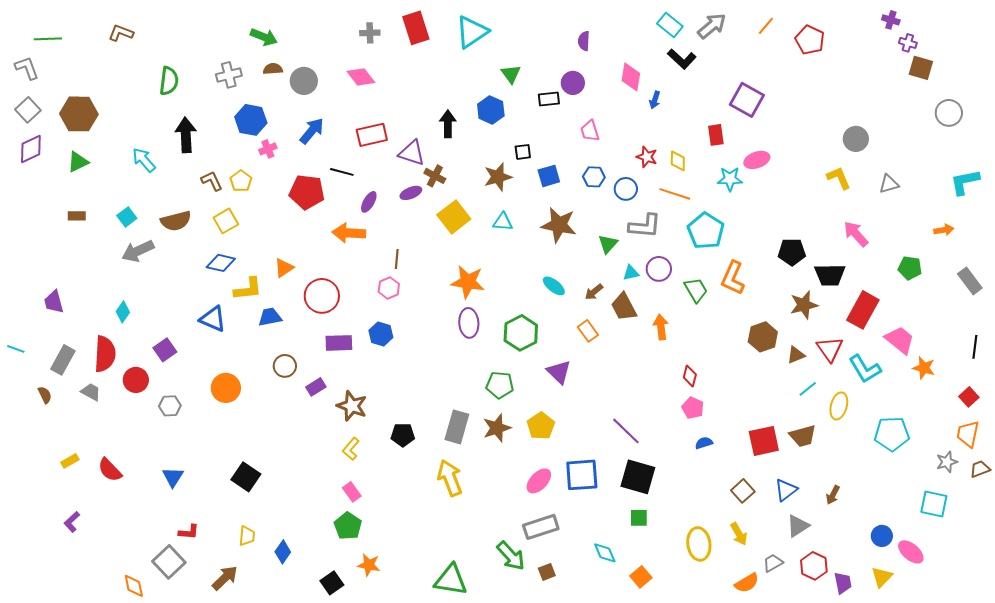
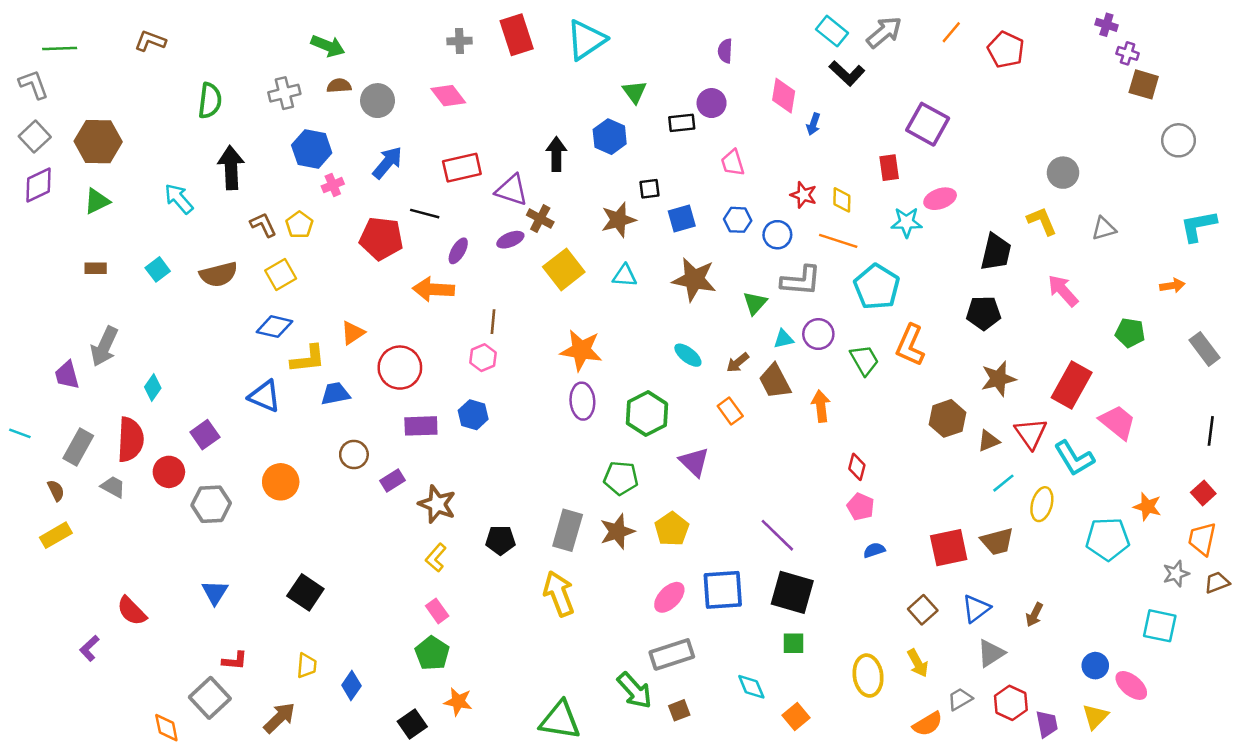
gray arrow: (138, 251) -> (104, 346), moved, turned -40
black trapezoid: (830, 275) -> (996, 252), moved, turned -76
orange star: (924, 368) -> (1147, 507), moved
gray hexagon: (170, 406) -> (211, 504), size x1.4
yellow rectangle: (70, 461) -> (56, 535), moved, size x1.4
red semicircle: (110, 470) -> (132, 611), moved

